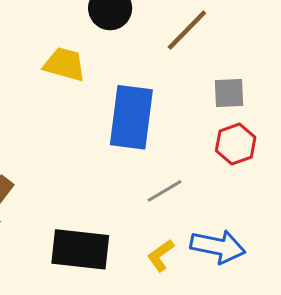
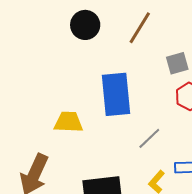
yellow trapezoid: (64, 64) -> (68, 122), moved

